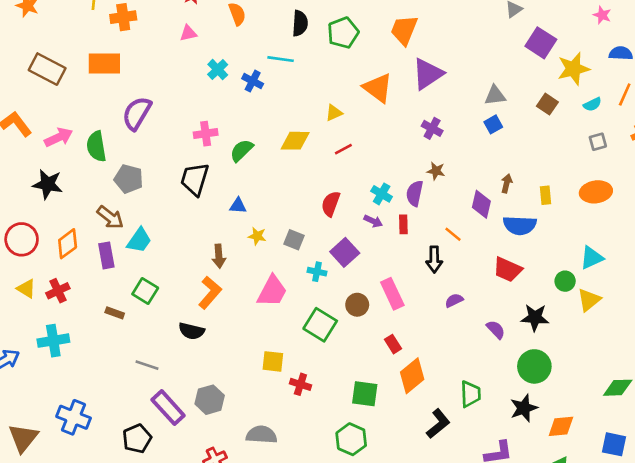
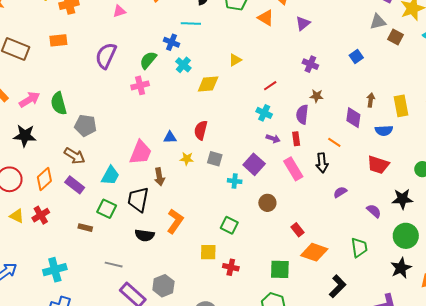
orange rectangle: (104, 64) -> (58, 40), size x0.7
cyan cross: (218, 70) -> (183, 65), moved
purple triangle: (428, 74) -> (303, 23), size x0.6
orange triangle: (378, 88) -> (266, 18), moved, size x0.7
gray triangle: (495, 95) -> (378, 22), moved
purple semicircle: (137, 113) -> (106, 56), moved
red line: (343, 149) -> (270, 86), moved
green semicircle: (242, 150) -> (148, 60), moved
black trapezoid: (195, 179) -> (138, 200), moved
cyan cross: (382, 194) -> (264, 113), moved
yellow rectangle: (545, 195) -> (401, 106), size x1.5
red semicircle: (331, 204) -> (201, 130), moved
blue semicircle: (520, 225) -> (384, 131), size x0.7
cyan trapezoid: (139, 240) -> (110, 176), moved
purple rectangle: (106, 255) -> (75, 185), turned -36
pink trapezoid: (272, 291) -> (141, 152), moved
orange L-shape: (210, 293) -> (175, 221), moved
pink rectangle: (392, 294) -> (293, 169), moved
green square: (320, 325) -> (229, 225), moved, size x0.7
cyan cross: (53, 341) -> (55, 270), moved
orange diamond: (412, 376) -> (314, 252), turned 64
green trapezoid: (470, 394) -> (359, 248), moved

